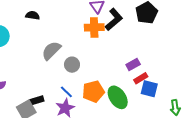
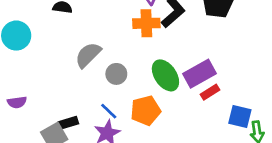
purple rectangle: (133, 65) -> (199, 74), size x1.6
blue square: (149, 89) -> (240, 117), moved
green ellipse: (118, 97) -> (165, 75), moved

